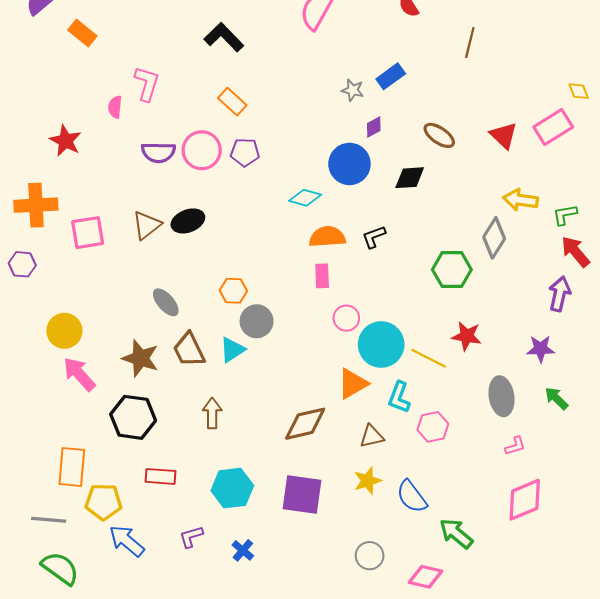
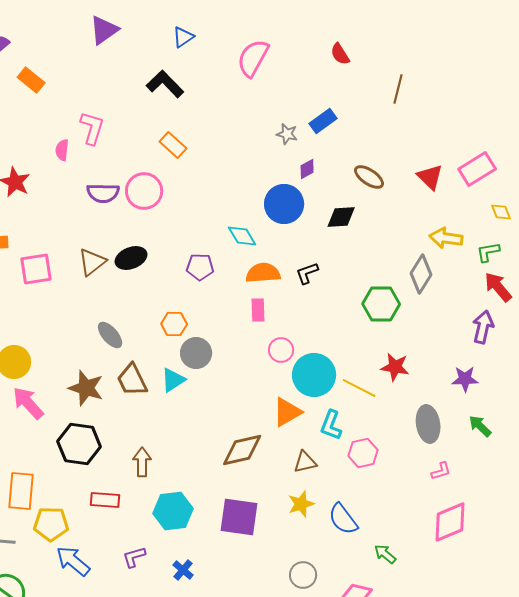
yellow diamond: (579, 91) -> (501, 212), moved
purple pentagon: (245, 152) -> (200, 267), moved
cyan diamond: (305, 198) -> (242, 236), turned 44
brown arrow: (212, 413) -> (142, 462), moved
green arrow: (456, 533) -> (385, 554), size x0.7

